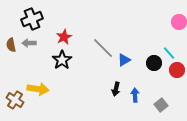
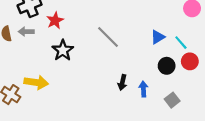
red star: (64, 37) -> (55, 20), moved
blue triangle: (124, 60) -> (158, 37), moved
black circle: (154, 63) -> (167, 66), moved

